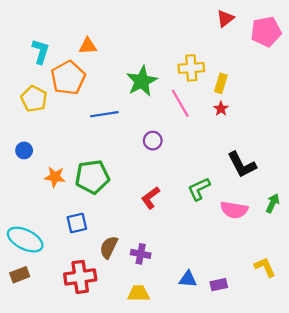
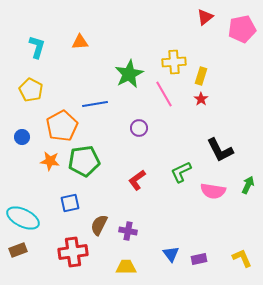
orange pentagon: (68, 78) -> (62, 126), moved
yellow L-shape: (265, 267) -> (242, 258), moved
blue triangle: (188, 279) -> (171, 254), turned 48

